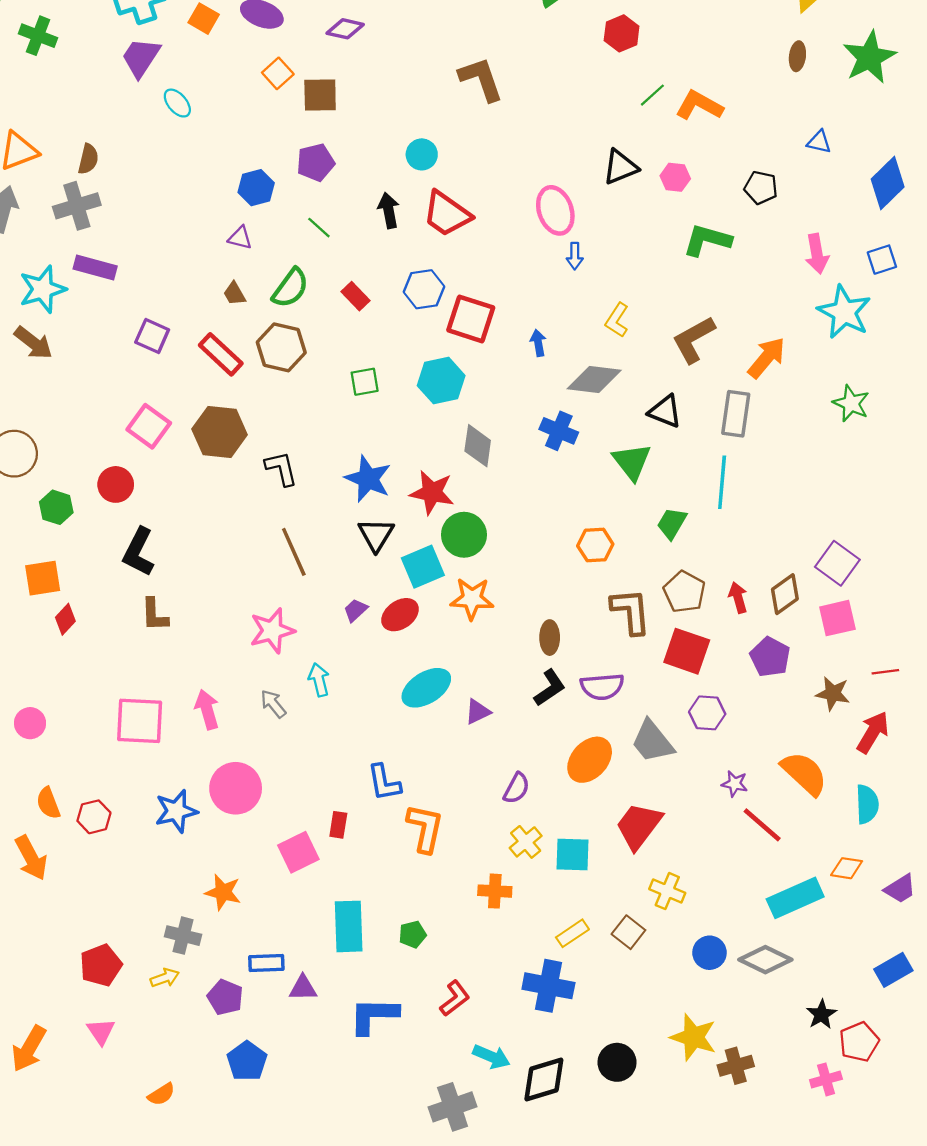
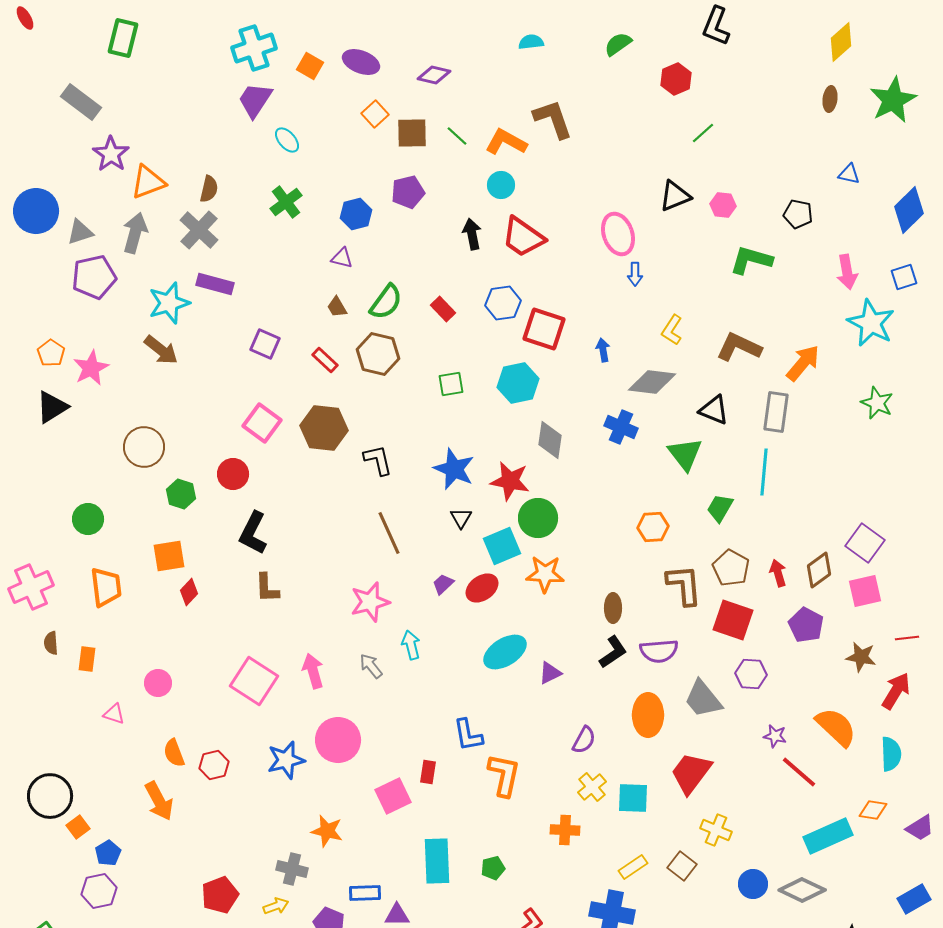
green cross: (38, 36) -> (286, 202), moved, turned 32
orange L-shape: (699, 105) -> (506, 142), moved
gray cross: (77, 206) -> (199, 230), turned -30
green line: (319, 228) -> (457, 136), moved
brown L-shape: (694, 339) -> (739, 347), turned 54
red rectangle: (221, 354) -> (325, 360), size x0.7
black triangle: (376, 535) -> (461, 518), size x0.7
pink square: (140, 721) -> (254, 681), turned 30
orange ellipse: (590, 760) -> (648, 715), turned -42

